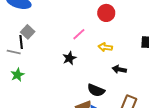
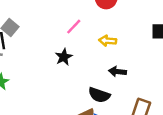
black arrow: (119, 69) -> (117, 72), moved

